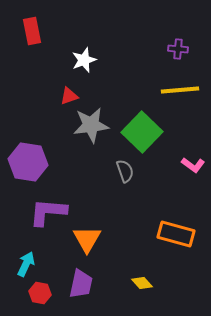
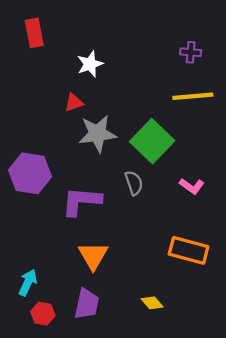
pink L-shape: (193, 165) -> (192, 186), moved
purple L-shape: (48, 212) -> (81, 201), moved

